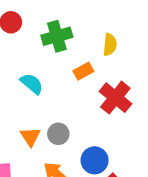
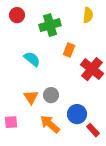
yellow semicircle: (110, 45) -> (88, 15), moved
orange rectangle: (83, 71) -> (69, 50), turned -40

